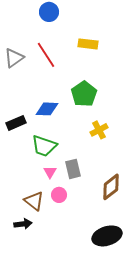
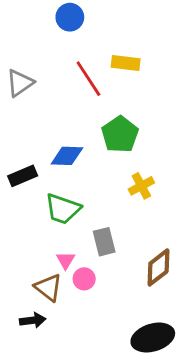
red line: (46, 55) -> (88, 79), moved
pink triangle: (50, 172) -> (66, 260), moved

